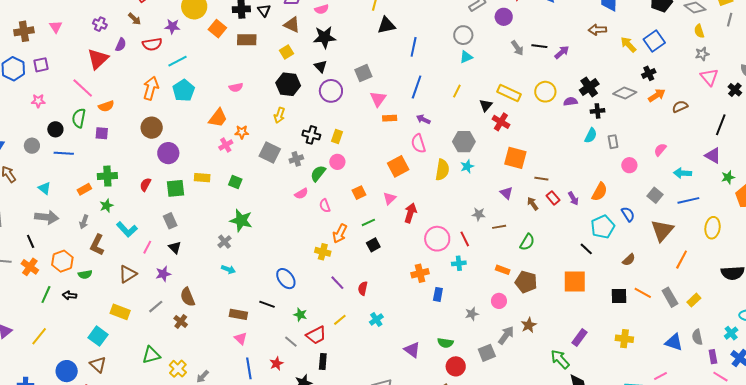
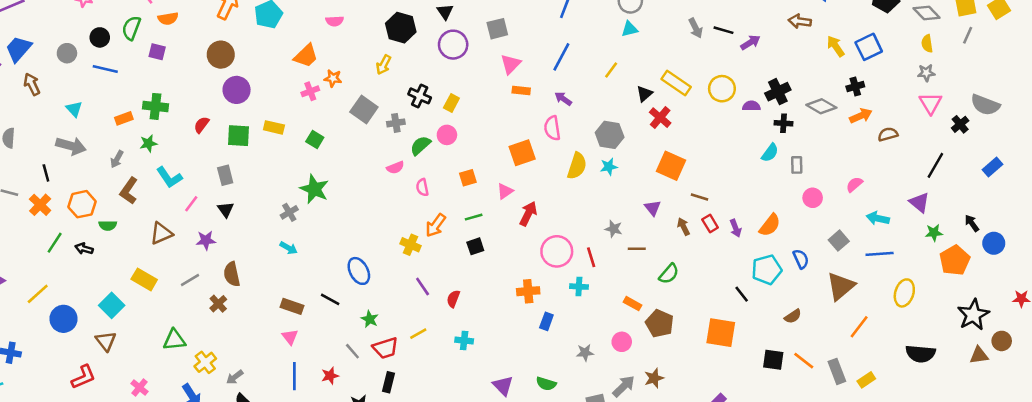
cyan cross: (376, 319) -> (464, 340), turned 32
blue circle: (67, 371) -> (63, 319), moved

